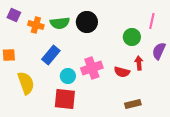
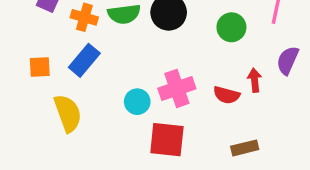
green circle: (132, 37) -> (231, 27), moved
blue rectangle: (51, 55) -> (84, 60), moved
red square: (65, 99) -> (167, 140), moved

